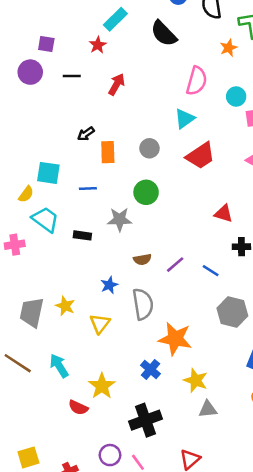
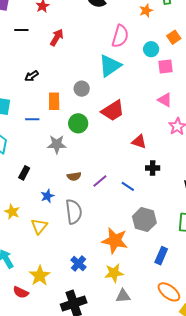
cyan triangle: (185, 119) -> (110, 66), size x1.4
orange rectangle: (108, 152) -> (54, 101), moved
red trapezoid: (201, 156) -> (113, 111), moved
black rectangle: (82, 235) -> (24, 173), moved, turned -72
orange star: (175, 339) -> (115, 241), moved
yellow star: (196, 380) -> (114, 273), turned -30

